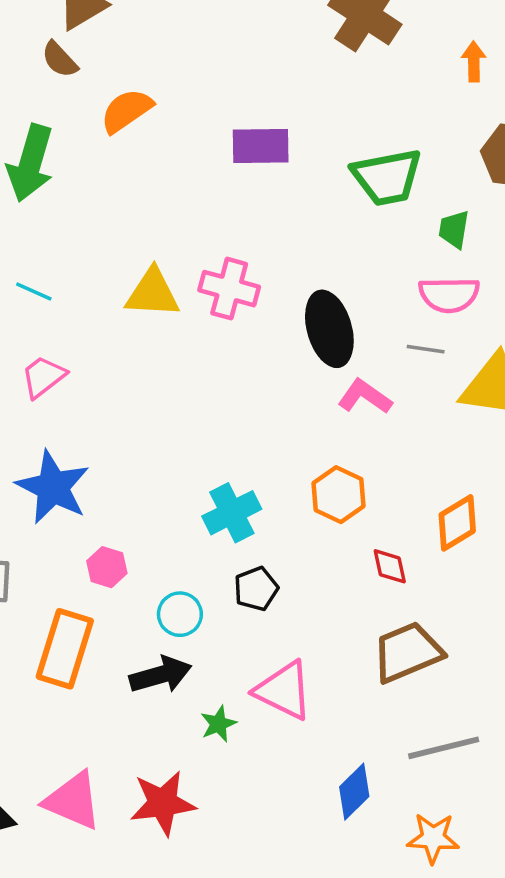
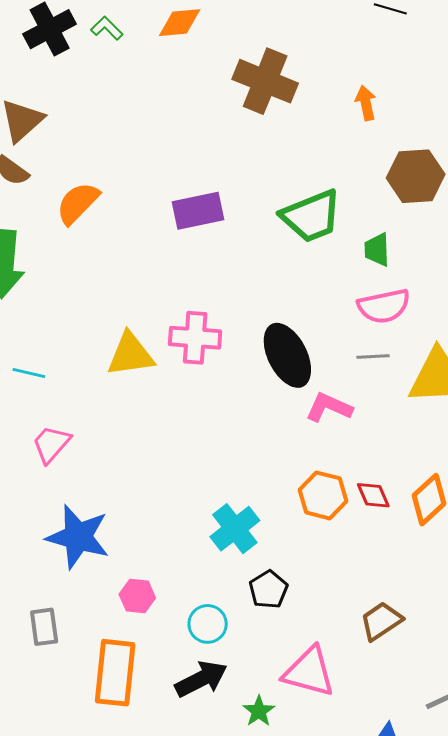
red diamond: (390, 566) -> (373, 495), moved
brown trapezoid: (407, 652) -> (381, 621), moved, size x0.7

